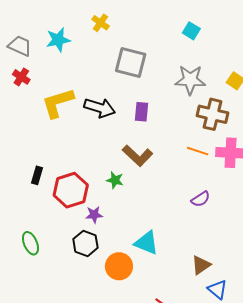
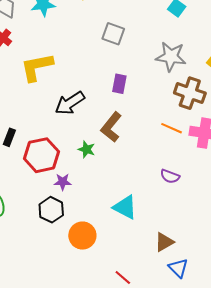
gray square: (131, 62) -> (113, 34), size x0.7
black arrow: (100, 108) -> (70, 103), moved, turned 124
brown L-shape: (138, 156) -> (111, 127), turned 80
purple semicircle: (201, 199) -> (170, 176), turned 48
cyan triangle: (147, 243) -> (125, 207), moved

